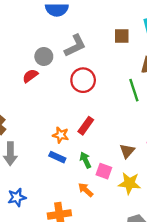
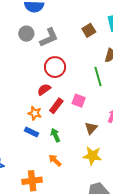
brown square: (122, 36) -> (89, 30), turned -32
gray circle: (44, 56) -> (26, 34), moved
red semicircle: (30, 76) -> (44, 89), moved
pink square: (104, 171) -> (79, 101), moved

